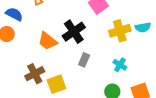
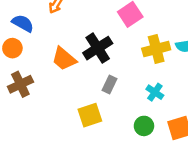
brown cross: (35, 74) -> (20, 84), moved
yellow square: (56, 84) -> (90, 115), moved

